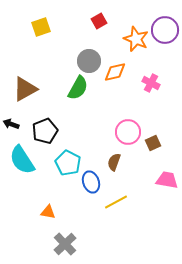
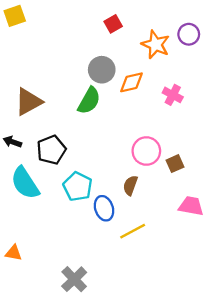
yellow square: (41, 27) -> (15, 16), moved
purple circle: (165, 30) -> (189, 34), size x0.7
orange triangle: (48, 212) -> (14, 253), moved

